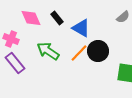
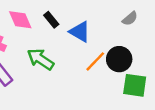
black circle: (98, 51) -> (119, 59), moved
orange line: (79, 53) -> (95, 61), moved

